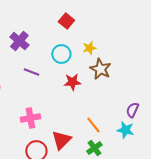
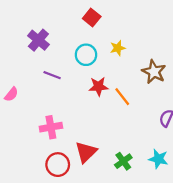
brown star: (100, 69) -> (154, 72), moved
orange line: (93, 125) -> (122, 97), moved
cyan star: (125, 130) -> (158, 159), moved

